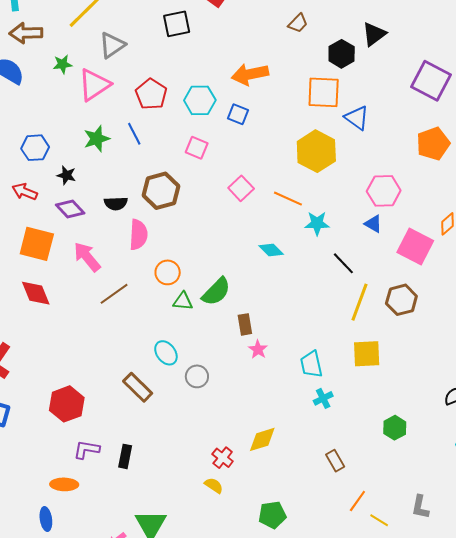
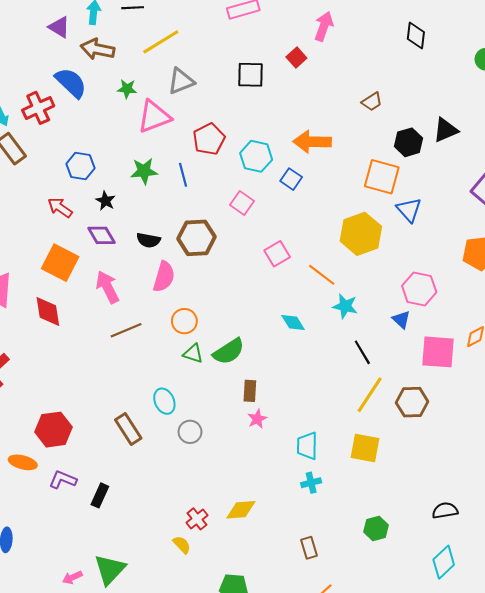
pink square: (415, 247) -> (438, 352), turned -36
orange ellipse: (64, 484) -> (23, 462), moved

